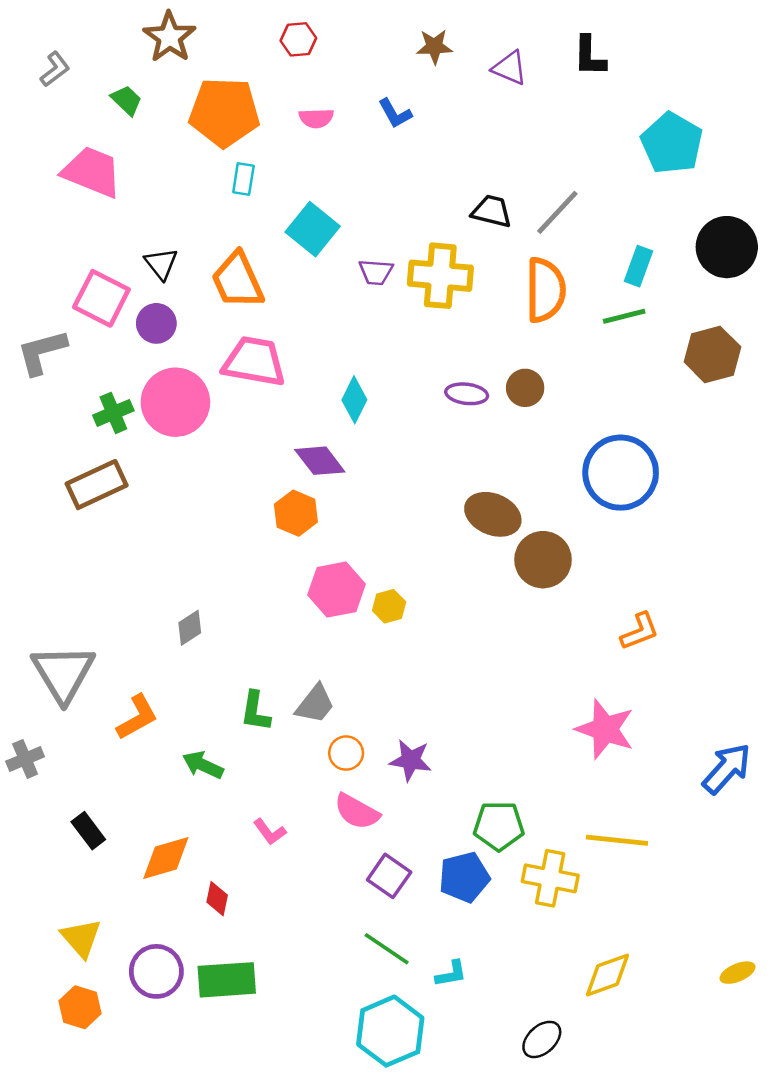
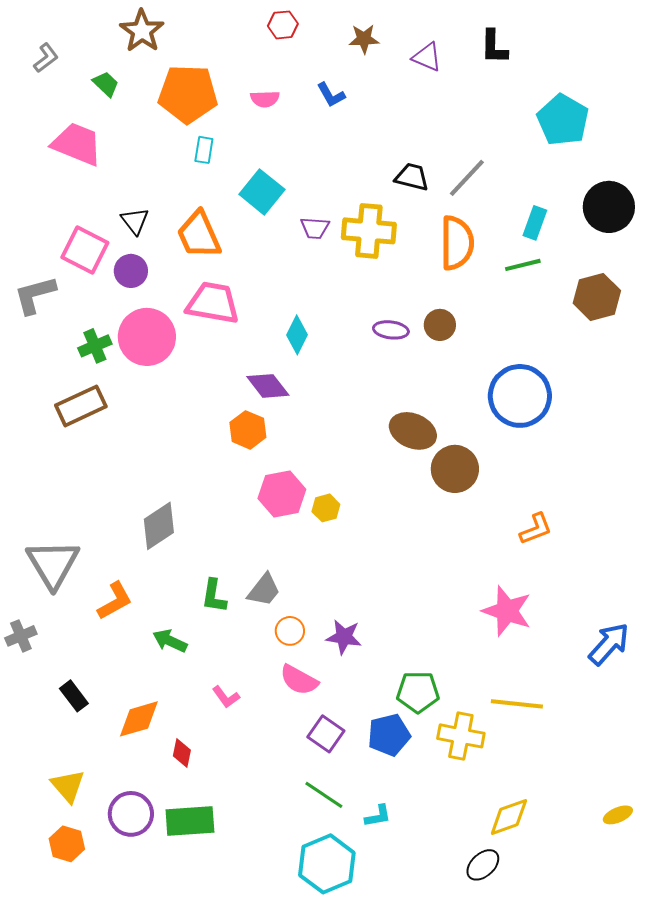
red hexagon: (298, 39) -> (283, 25), moved
gray diamond: (190, 628) -> (159, 526), size x1.6
black ellipse: (542, 1039) -> (483, 865), moved

